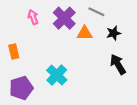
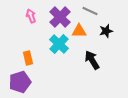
orange rectangle: (14, 51) -> (28, 58), moved
black arrow: (118, 64) -> (92, 60), moved
cyan cross: (57, 75) -> (59, 44), moved

